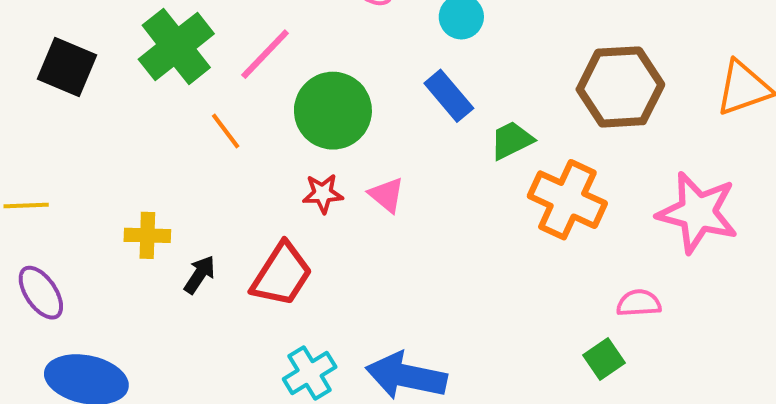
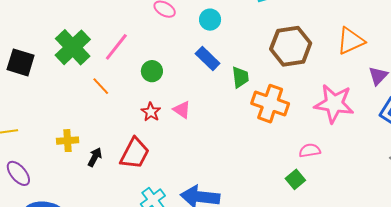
green circle: (333, 111) -> (152, 71), size x0.6
green trapezoid: (512, 140) -> (240, 77), turned 115
red star: (323, 193) -> (151, 112), turned -30

